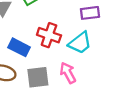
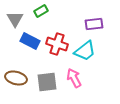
blue rectangle: (19, 47) -> (30, 41), moved

